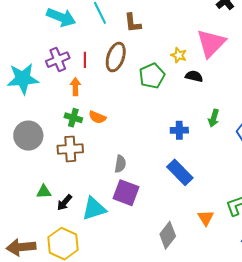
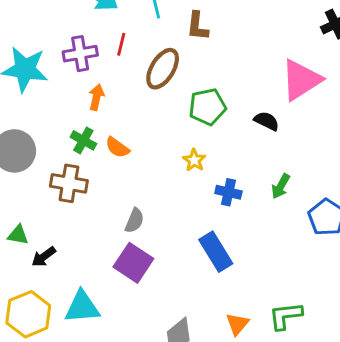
yellow star: (179, 55) -> (194, 160), moved
red line: (85, 60) -> (121, 44), moved
cyan triangle: (94, 209) -> (82, 307), moved

